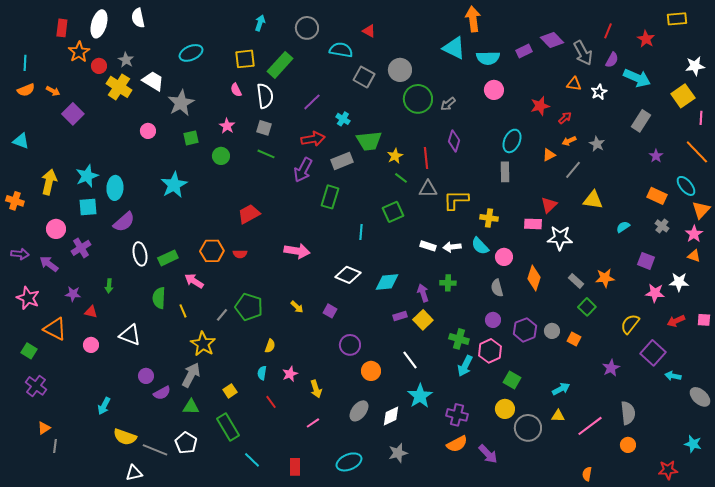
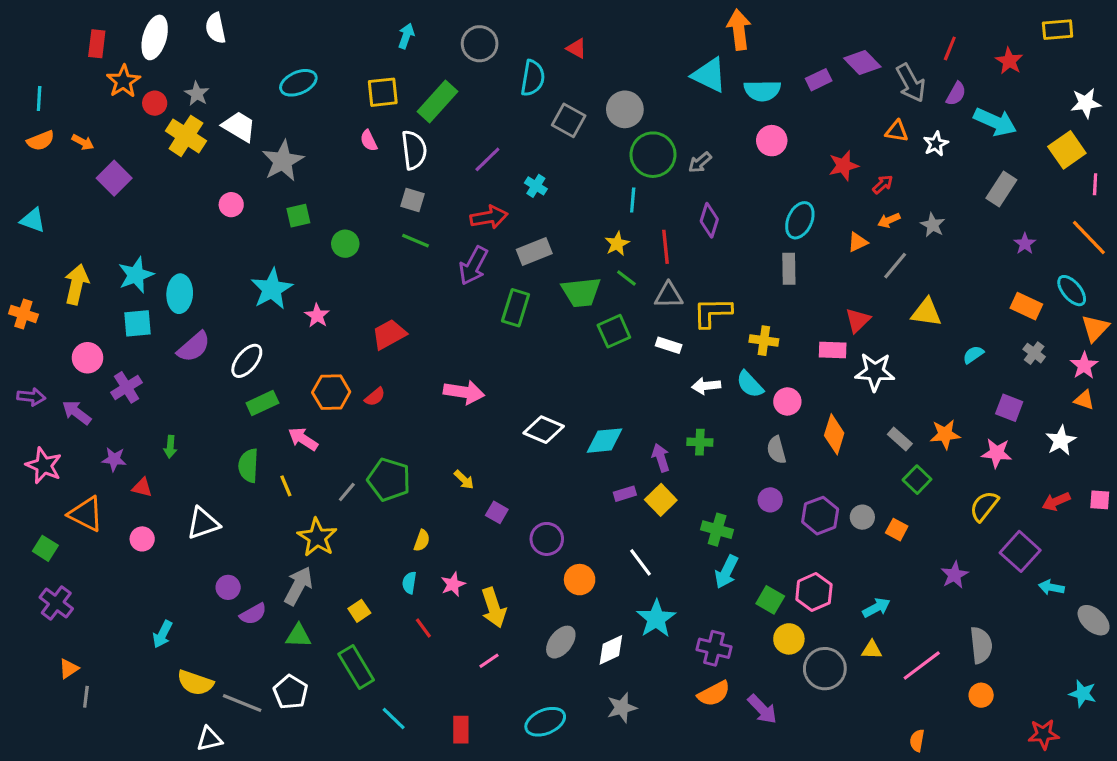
cyan semicircle: (341, 50) -> (533, 78), turned 90
pink star: (227, 126) -> (317, 316), moved
green trapezoid: (369, 141) -> (581, 292), moved
cyan line: (361, 232) -> (633, 200), moved
white rectangle: (428, 246) -> (669, 345), moved
white ellipse: (140, 254) -> (247, 361), moved, turned 50
red semicircle: (240, 254) -> (375, 397), turned -40
white star: (679, 282) -> (1061, 441), turned -30
pink star: (655, 293) -> (997, 453), moved
purple square: (330, 311) -> (497, 512), moved
white triangle: (130, 335) -> (203, 523), turned -40
pink hexagon: (490, 351) -> (814, 592), moved
green square: (512, 380) -> (770, 600), moved
yellow arrow: (316, 389) -> (494, 608), size x1.4

